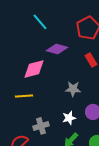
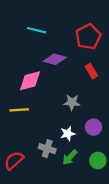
cyan line: (40, 22) -> (36, 30), turned -36
gray cross: (41, 126) -> (47, 149), moved, turned 35

